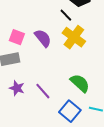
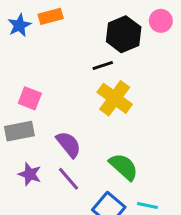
black line: (66, 15) -> (103, 66), turned -64
purple semicircle: (43, 38) -> (68, 144), moved

